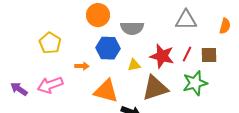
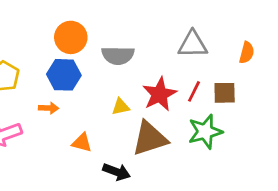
blue hexagon: (108, 48) -> (64, 75), moved
red star: (162, 56) -> (159, 94), turned 30
orange triangle: (106, 91) -> (82, 143), size x0.6

